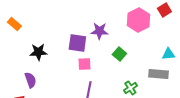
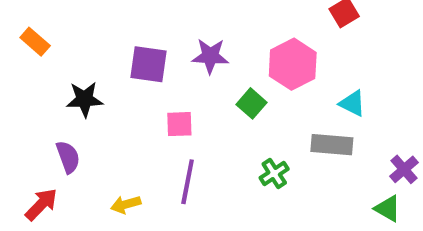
pink hexagon: (138, 20) -> (293, 64), moved
purple square: (77, 43) -> (148, 64), moved
cyan triangle: (168, 54) -> (352, 103), turned 32

